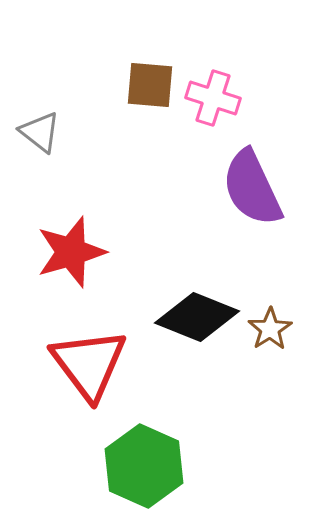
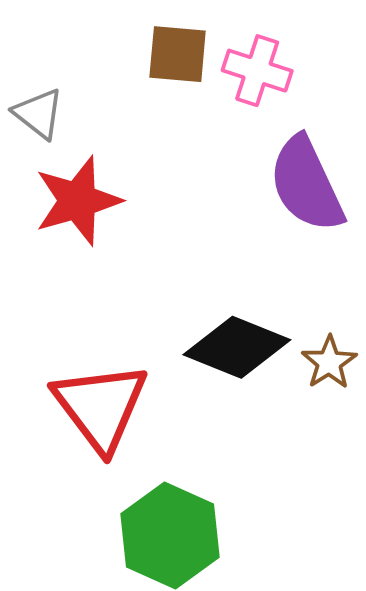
red star: (71, 252) -> (78, 201), moved

